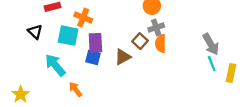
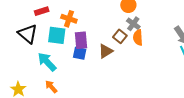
gray cross: (156, 28) -> (133, 24), turned -32
black triangle: (35, 32) -> (28, 34), size x1.5
orange arrow: (75, 89) -> (51, 87), moved

